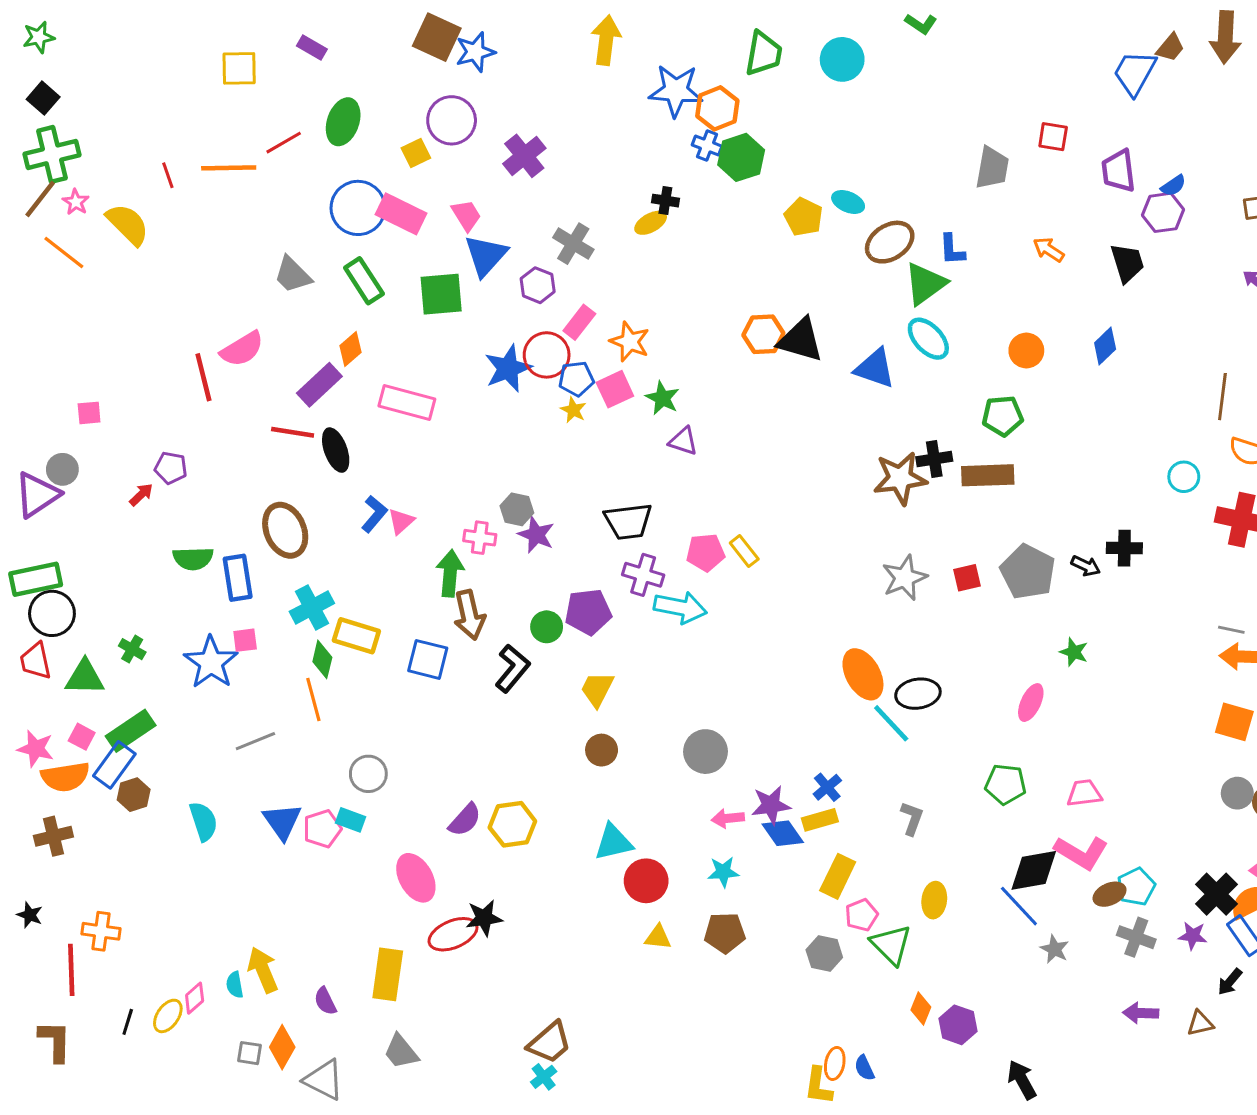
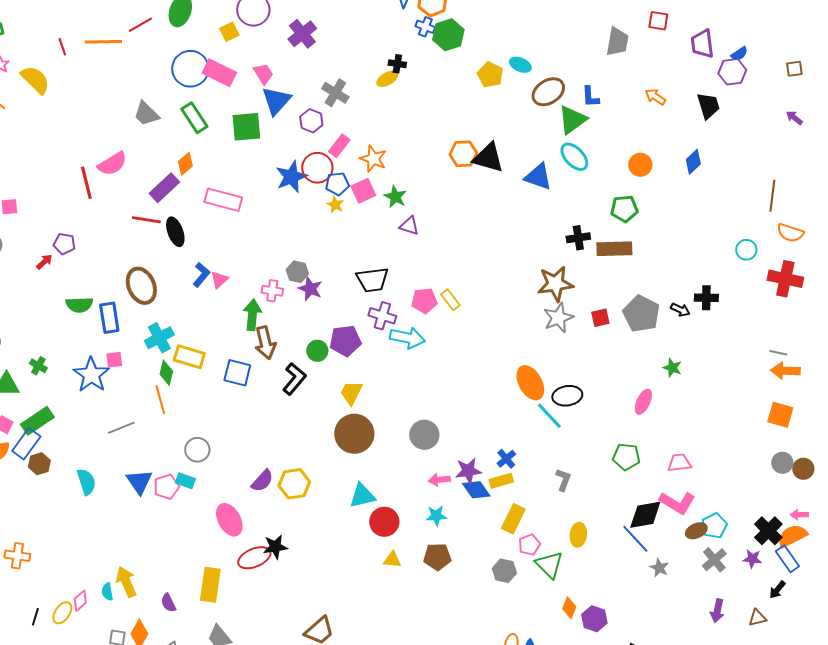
brown star: (900, 478) -> (555, 284), moved
brown circle: (602, 750) -> (354, 434), size x1.8
gray cross: (1136, 937) -> (714, 560), turned 30
purple arrow: (1141, 1013) -> (717, 611), turned -80

